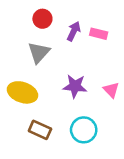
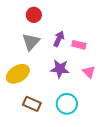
purple arrow: (74, 31) -> (59, 39), moved
pink rectangle: (99, 34) -> (79, 45), moved
yellow ellipse: (22, 92) -> (18, 74), turned -50

